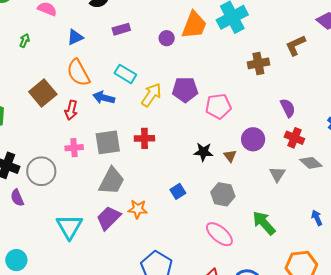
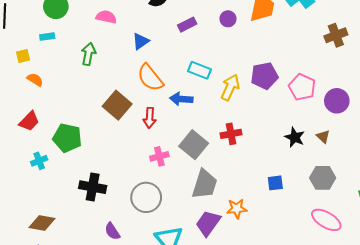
purple circle: (167, 38) -> (228, 19), moved
green arrow: (24, 41) -> (88, 54), size x1.5
pink pentagon: (218, 106) -> (302, 87), turned -30
purple circle: (253, 139) -> (337, 101), moved
gray square: (108, 142) -> (194, 145), turned -32
black star: (203, 152) -> (295, 137), turned 30
gray circle: (41, 171) -> (146, 197), moved
blue square: (178, 191) -> (275, 183), turned 35
purple semicircle: (17, 198) -> (112, 231), moved

